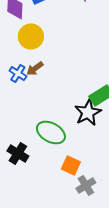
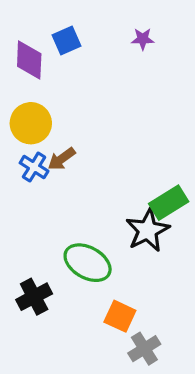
yellow circle: (31, 36) -> (31, 123), moved
black cross: (18, 154) -> (34, 297), turned 30

